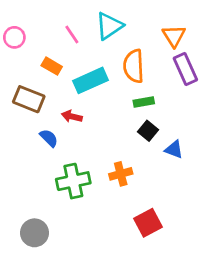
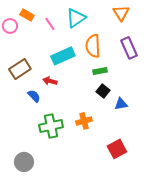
orange triangle: (174, 36) -> (121, 13), moved
orange rectangle: (52, 66) -> (27, 15), moved
brown rectangle: (29, 99) -> (20, 69), turned -55
blue triangle: (174, 149) -> (121, 104), turned -32
red square: (148, 223) -> (117, 149), moved

